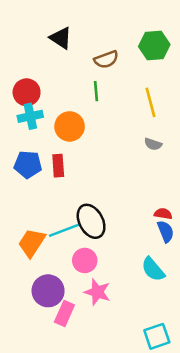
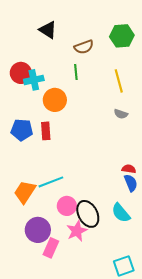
cyan cross: (30, 116) -> (34, 80), moved
black ellipse: (91, 221) -> (88, 214), moved
pink star: (97, 292) -> (77, 231), turned 30

